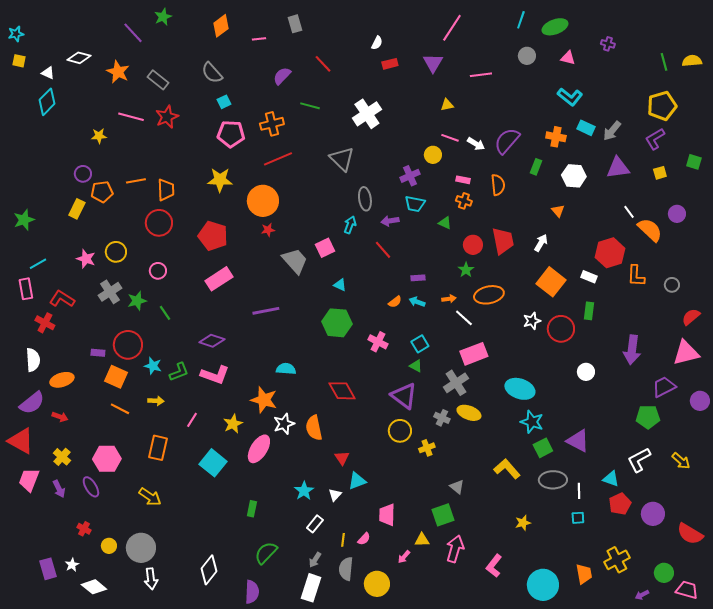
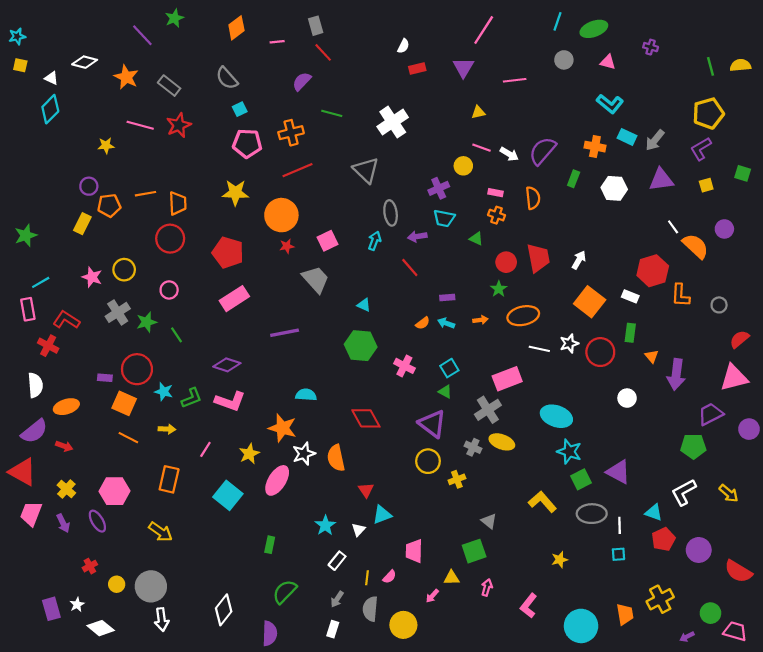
red line: (323, 64) -> (323, 52), moved
orange triangle: (558, 211) -> (652, 356), moved
pink square: (325, 248) -> (327, 241), moved
white line: (464, 318) -> (539, 349), moved, turned -30
red cross: (84, 529) -> (90, 566), turned 32
pink arrow: (455, 549) -> (487, 587), size x0.6
white rectangle: (311, 588) -> (333, 629), size x0.6

